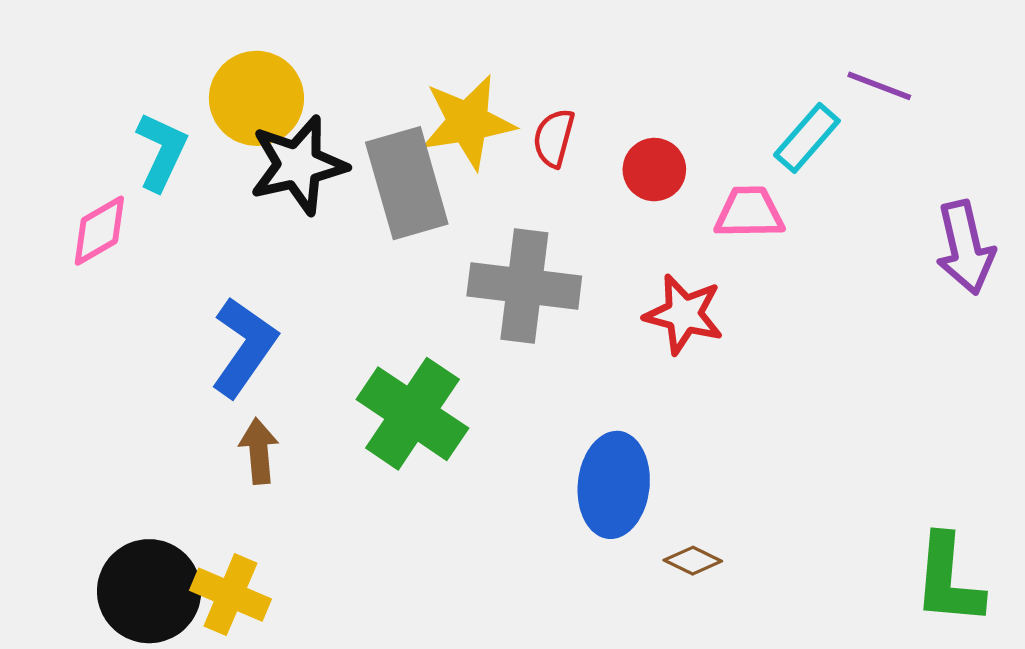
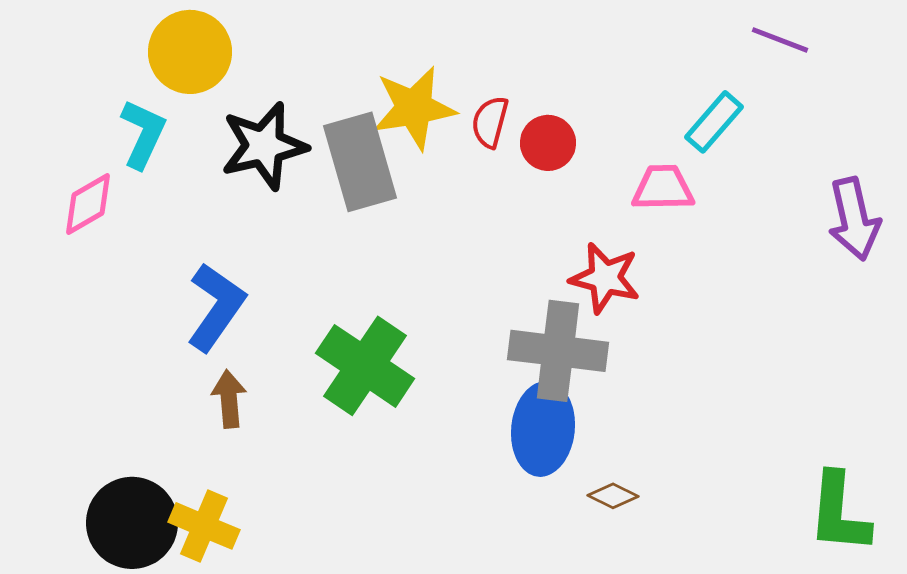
purple line: (879, 86) -> (780, 40), moved
yellow circle: (256, 98) -> (190, 52), moved
red circle: (654, 170) -> (548, 143), moved
gray cross: (524, 286) -> (558, 351), moved

